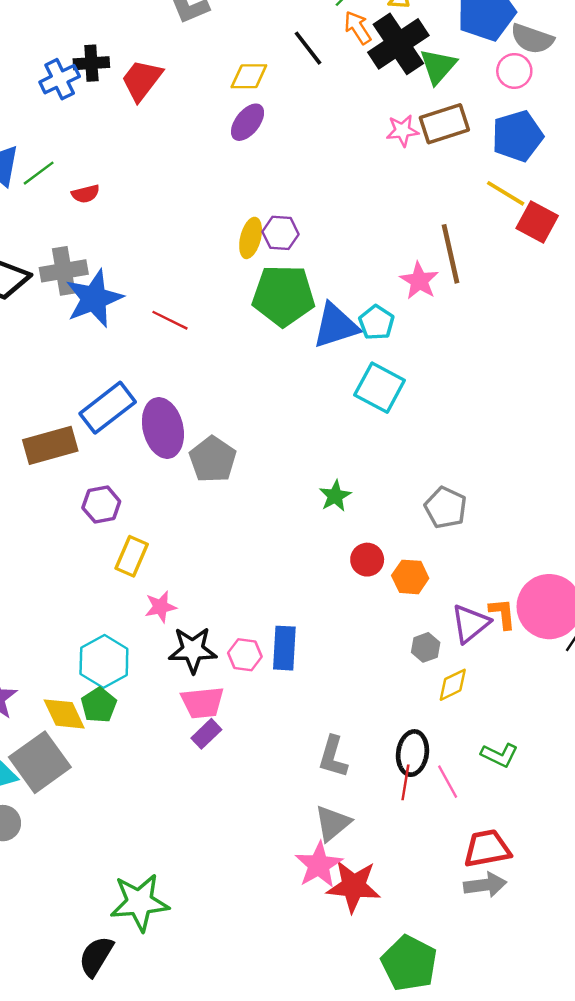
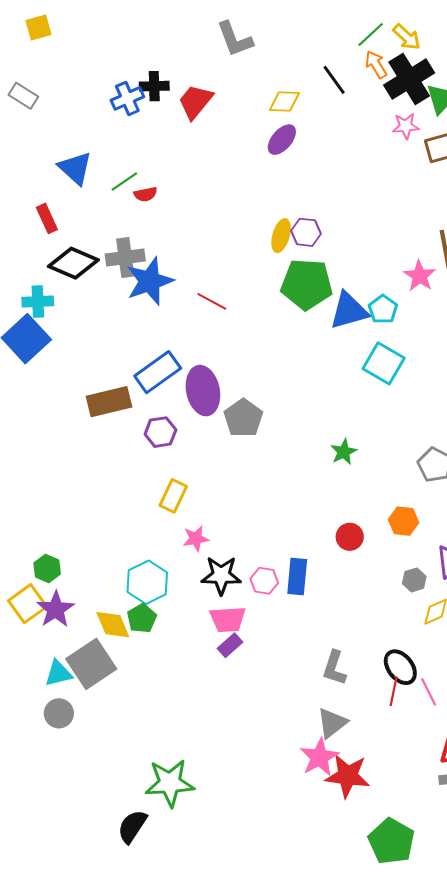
pink star: (402, 131) -> (406, 126), moved
green line: (39, 173) -> (124, 181), moved
purple hexagon: (101, 505) -> (160, 432), moved
red circle: (367, 560) -> (350, 537), moved
black ellipse: (412, 753) -> (400, 667), turned -48

